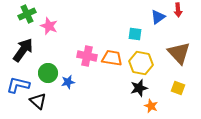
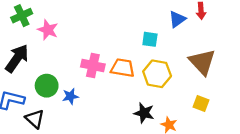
black star: (139, 88) -> (144, 113), moved, turned 30

